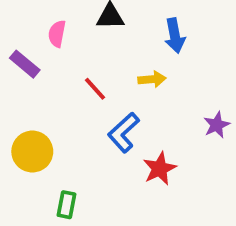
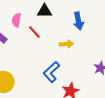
red line: (95, 89) -> (34, 32), moved

